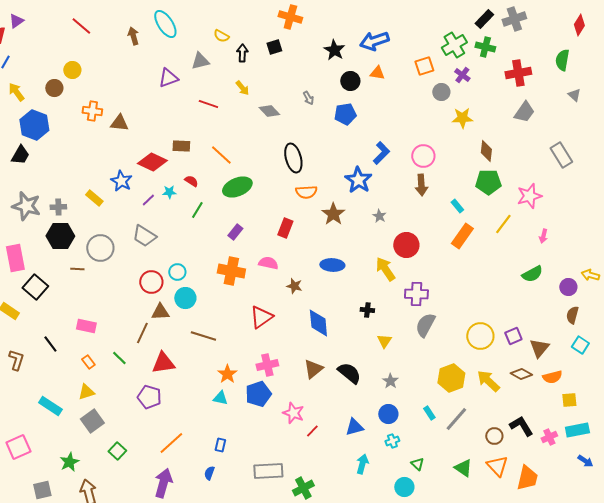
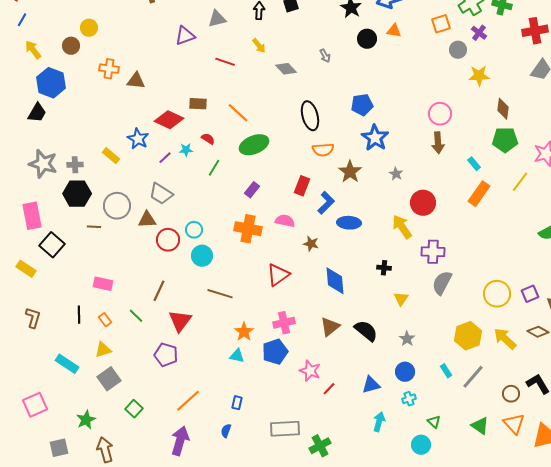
blue pentagon: (345, 114) -> (362, 105), moved
blue L-shape: (381, 153) -> (326, 203), moved
brown triangle: (160, 312) -> (147, 220), moved
black line: (50, 344) -> (79, 315), moved, turned 36
red triangle: (163, 363) -> (180, 321), turned -45

